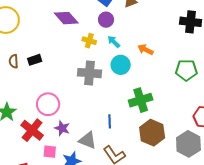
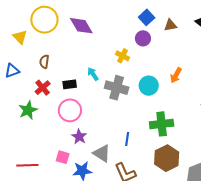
purple diamond: (66, 18) -> (81, 26), moved
cyan arrow: (114, 42) -> (93, 74), moved
orange arrow: (145, 50) -> (176, 75), turned -98
black rectangle: (35, 60) -> (70, 84), moved
red cross: (32, 130) -> (43, 88), moved, size x0.7

